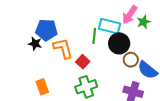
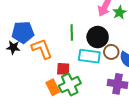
cyan rectangle: (109, 26) -> (89, 56), moved
red square: (83, 62) -> (63, 69), moved, turned -32
orange rectangle: (42, 87) -> (53, 87), moved

